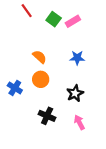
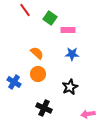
pink rectangle: (73, 21) -> (68, 30), moved, turned 32
pink arrow: (79, 122) -> (88, 114), moved, turned -72

